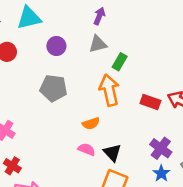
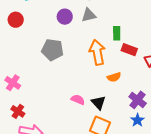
purple circle: (56, 46) -> (65, 17), moved
green rectangle: (120, 62) -> (117, 33), moved, turned -32
red rectangle: (150, 102) -> (129, 50), moved
orange semicircle: (91, 123) -> (114, 77), moved

